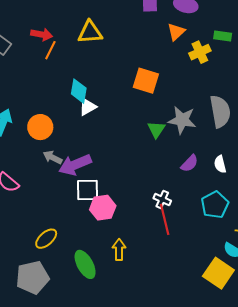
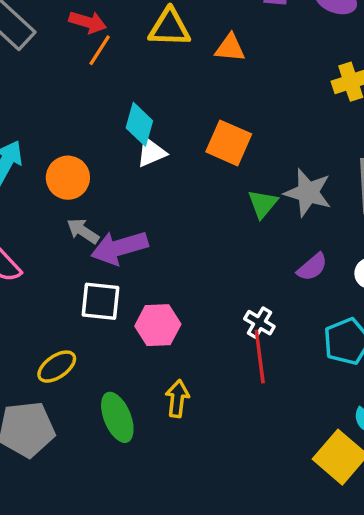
orange triangle: (176, 32) -> (230, 48), moved, turned 42
orange square: (146, 81) -> (229, 143), moved
white square: (88, 190) -> (100, 301), moved

